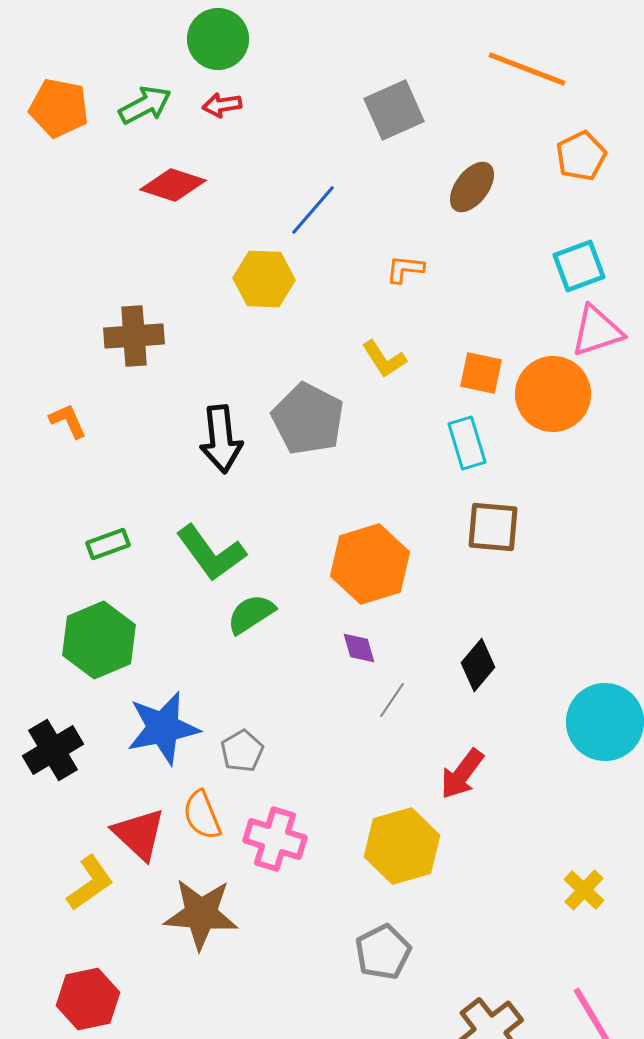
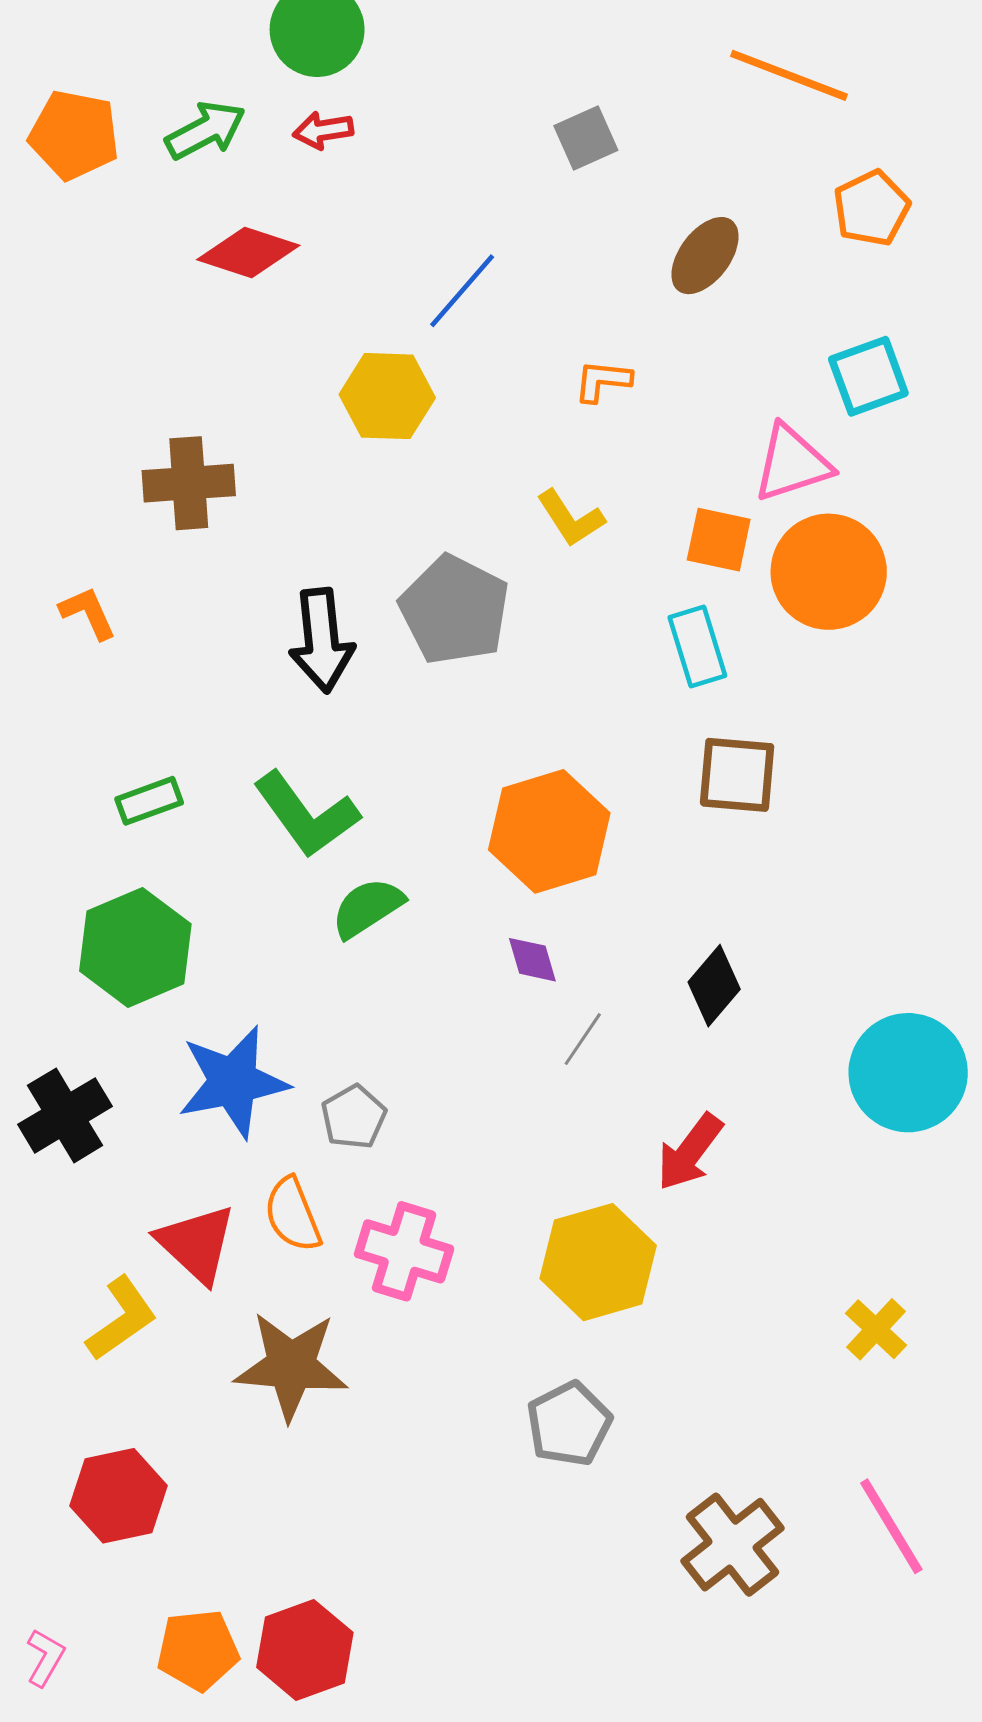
gray square: (394, 110) -> (586, 138), size x0.7
pink triangle: (597, 331) -> (792, 463), moved

